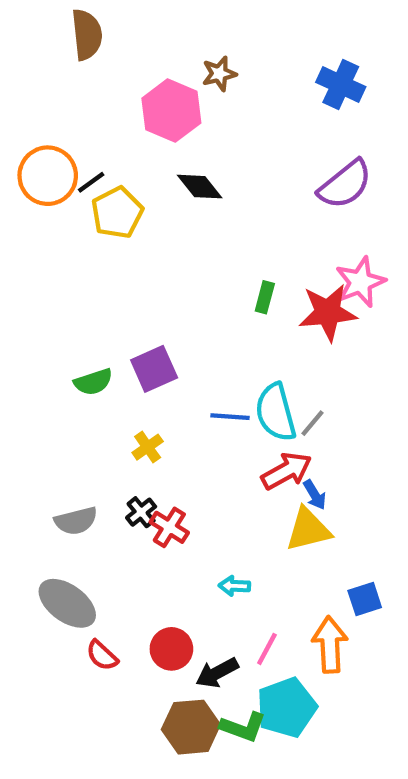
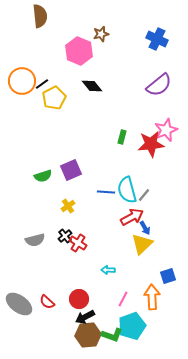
yellow triangle: (308, 530) -> (142, 244), turned -30
gray ellipse: (67, 603) -> (19, 304), moved
black arrow: (217, 673) -> (85, 317), moved

